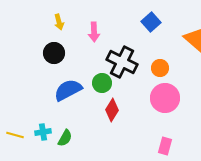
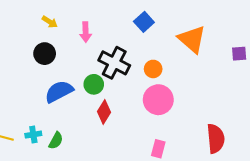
yellow arrow: (59, 22) -> (50, 22), turned -42

